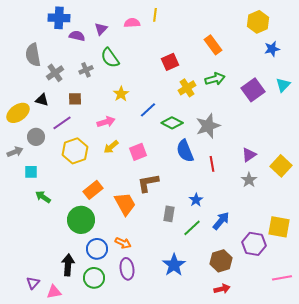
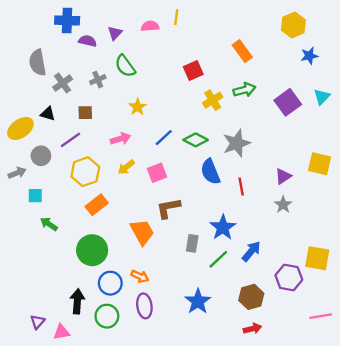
blue line: (148, 110) -> (164, 138), moved
yellow square: (281, 166) -> (320, 164), moved, turned -30
orange rectangle: (93, 190) -> (97, 205), moved
blue star: (196, 200) -> (223, 227), size x1.6

